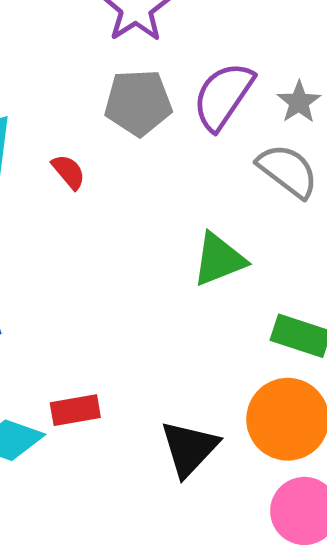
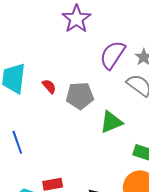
gray pentagon: (138, 103) -> (80, 96), moved

